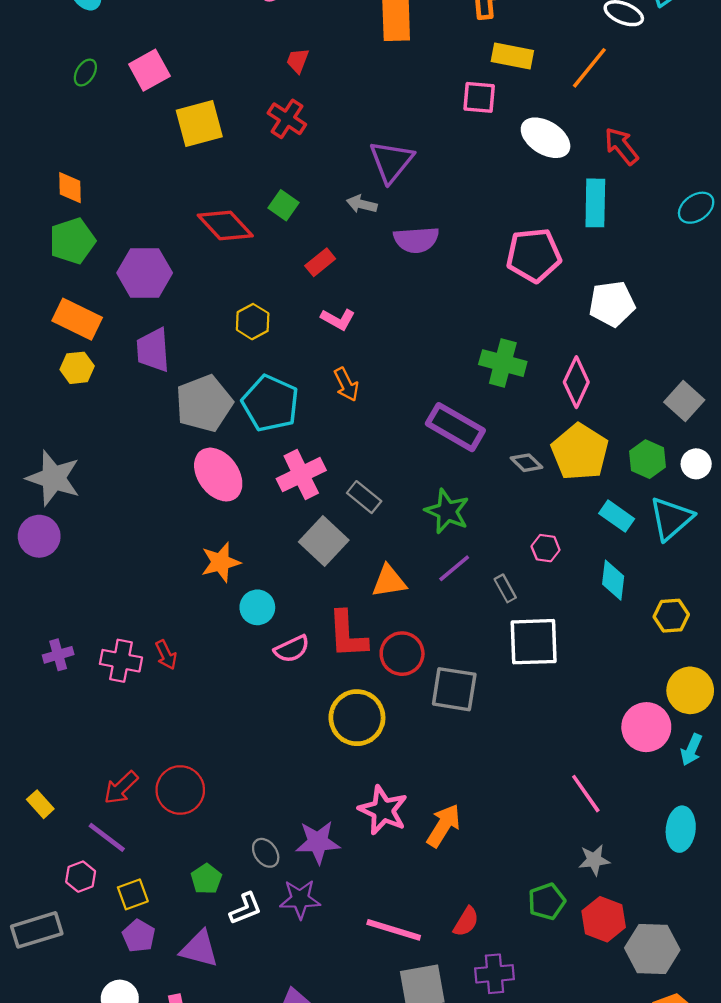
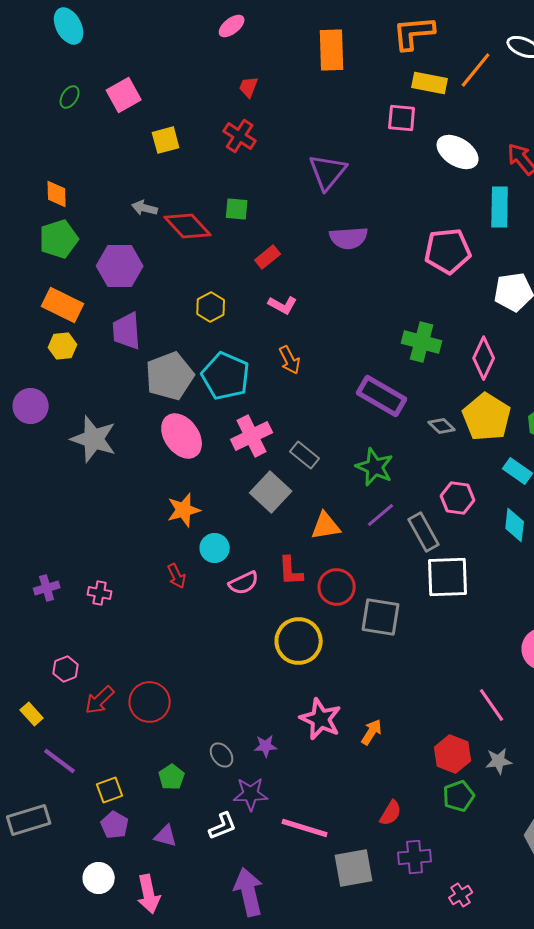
orange line: (589, 68) -> (476, 70), moved
yellow square: (199, 124) -> (166, 140), size x0.7
gray arrow: (362, 204) -> (145, 208), moved
green square: (283, 205) -> (237, 209), turned -30
gray star: (53, 478) -> (94, 439), moved
purple circle: (39, 536) -> (31, 406), moved
pink hexagon: (546, 548) -> (458, 498), size x1.4
gray rectangle: (505, 588) -> (424, 532), size x1.6
red L-shape: (347, 635) -> (291, 571), size x0.7
red arrow: (166, 655) -> (177, 576), moved
pink cross: (121, 661) -> (100, 593), size x0.7
orange arrow: (444, 826) -> (372, 732), size x0.7
purple line: (107, 837) -> (60, 761), moved
purple star: (318, 842) -> (266, 746), size x0.6
pink hexagon: (81, 877) -> (66, 669), moved
white L-shape: (245, 909) -> (223, 826), moved
red hexagon: (604, 919) -> (453, 754), moved
pink line: (394, 930) -> (305, 828), moved
purple triangle: (199, 949) -> (166, 836), size x0.7

